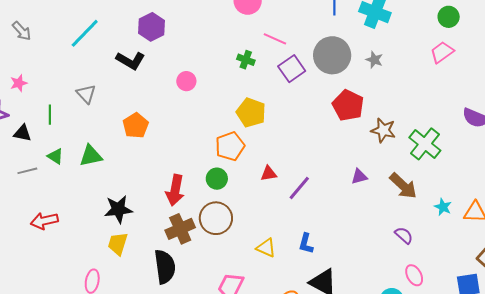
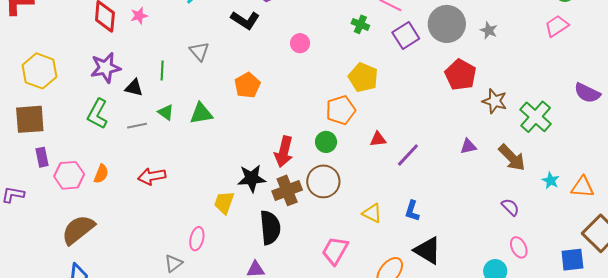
pink star: (19, 83) -> (139, 16), moved
black star: (118, 209) -> (252, 178), moved

